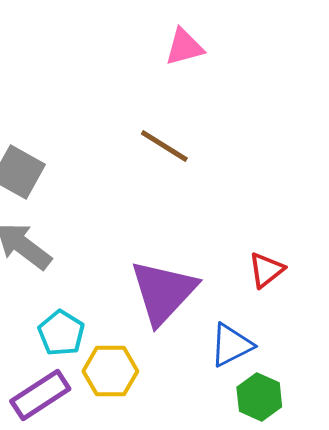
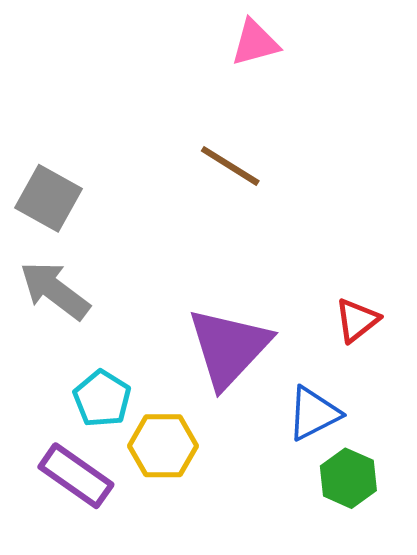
purple rectangle: (40, 395) -> (76, 476), turned 68

